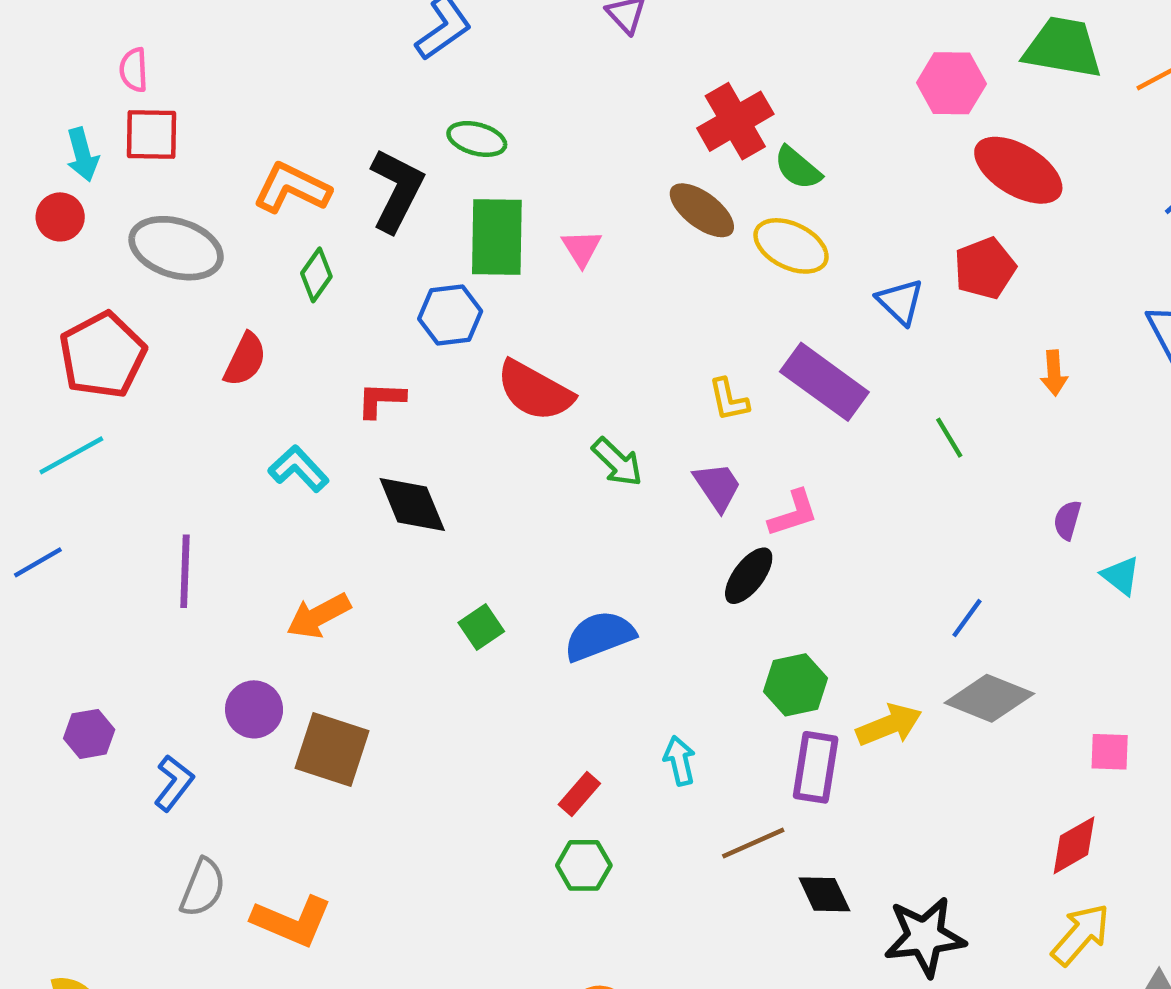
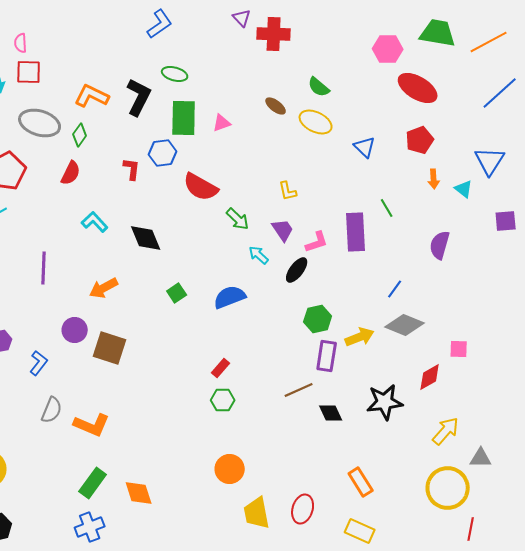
red cross: (735, 121) -> (274, 34), moved, turned 32
brown ellipse: (702, 210) -> (276, 106), size x0.7
pink triangle: (582, 248) -> (222, 123), turned 42
red pentagon: (985, 268) -> (420, 140), moved
green diamond: (316, 275) -> (80, 135), moved
purple rectangle: (824, 382) -> (356, 232), moved, turned 51
red L-shape: (381, 400) -> (132, 169), moved, turned 95
purple semicircle: (1067, 520) -> (440, 245), size x1.6
cyan triangle: (1121, 576) -> (464, 189), moved
cyan arrow: (680, 761) -> (259, 255), moved, turned -35
red diamond: (1074, 845) -> (430, 377), moved
black star: (925, 937) -> (385, 402), moved

